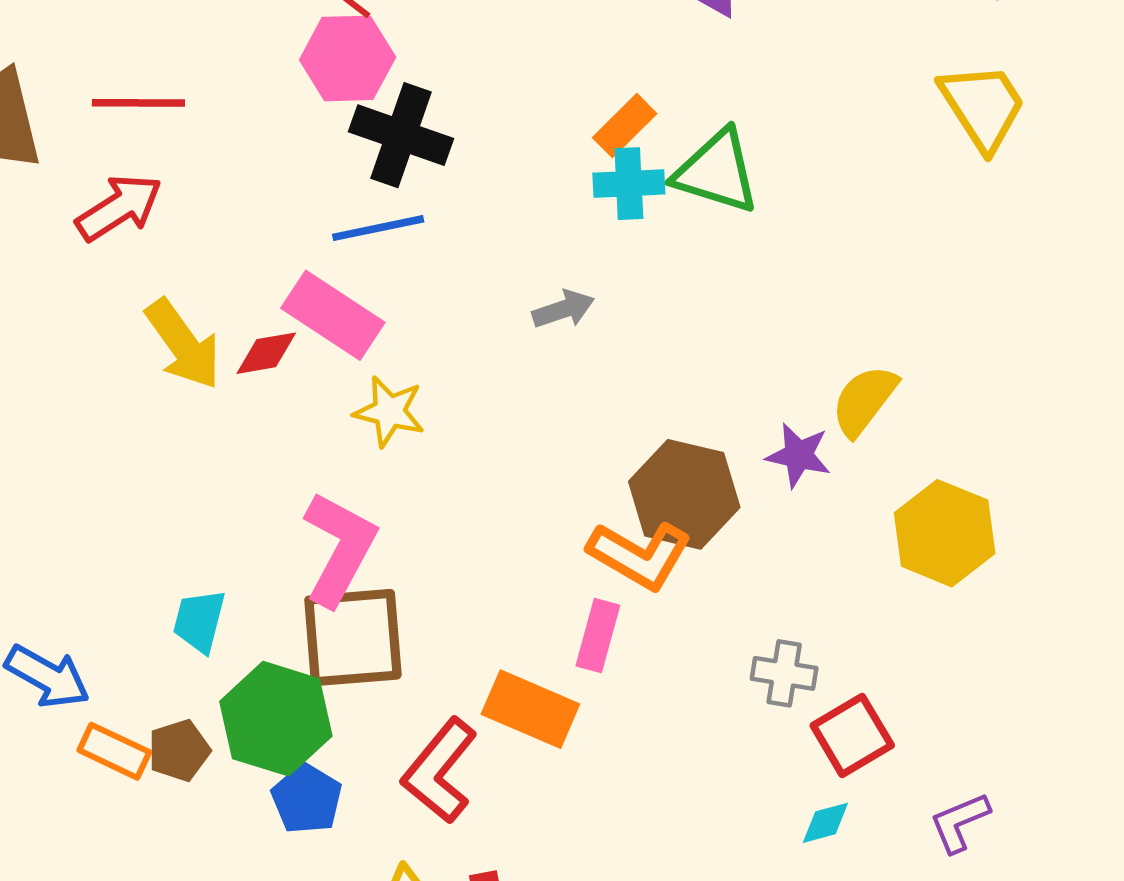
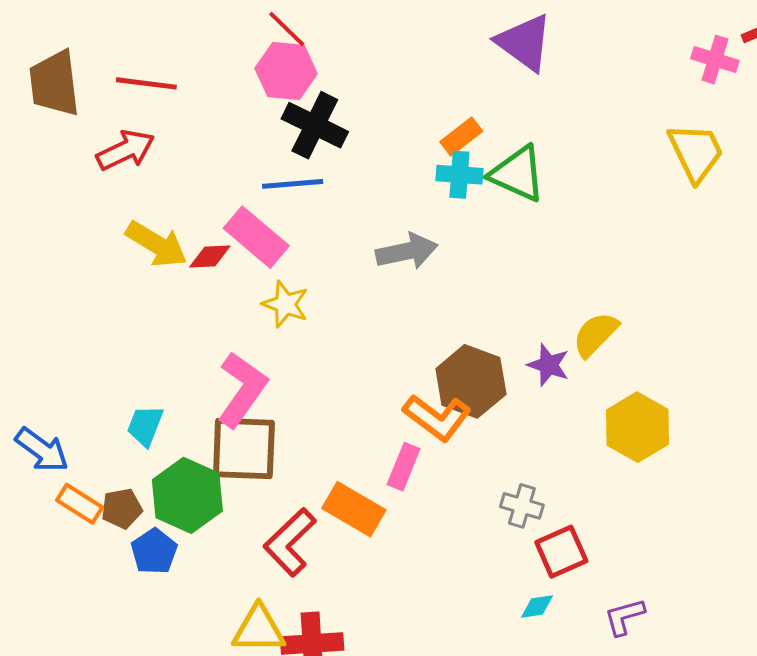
gray arrow: (563, 309) -> (407, 251), size x1.5
yellow arrow: (183, 344) -> (156, 244), turned -30
blue pentagon: (307, 799) -> (154, 551), moved

